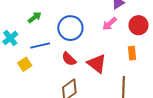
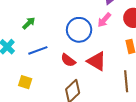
blue circle: (70, 28) -> (79, 30), moved
yellow square: (25, 64) -> (25, 82), moved, turned -32

